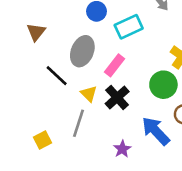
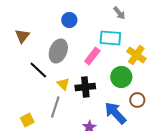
cyan rectangle: (129, 27) -> (110, 38), moved, turned 30
pink rectangle: (115, 65) -> (92, 56), moved
black cross: (117, 98) -> (85, 87), turned 36

